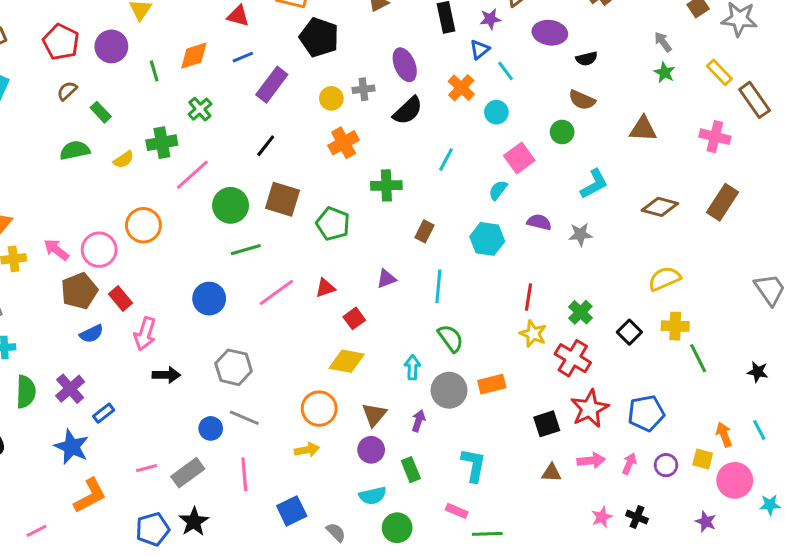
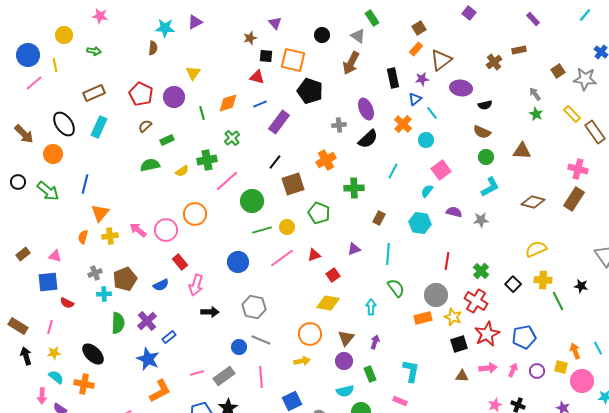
yellow circle: (331, 98) -> (287, 227), moved
green rectangle: (101, 112) -> (167, 140), turned -72
green circle: (562, 132) -> (486, 157), moved
pink cross: (715, 137) -> (578, 169), moved
brown square: (282, 199) -> (293, 184), moved, turned -35
brown pentagon: (79, 291) -> (125, 279), moved
yellow star: (533, 334) -> (453, 317), moved
black star: (758, 372) -> (581, 286), moved
gray circle: (449, 390) -> (436, 295), moved

